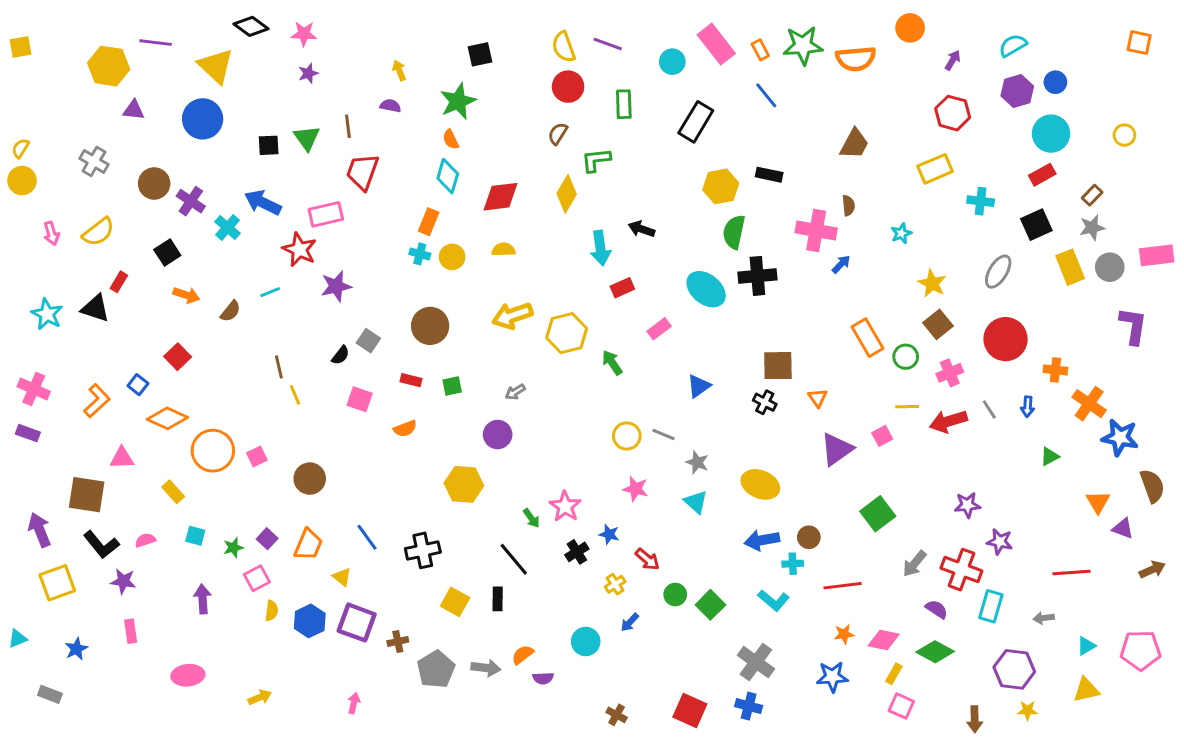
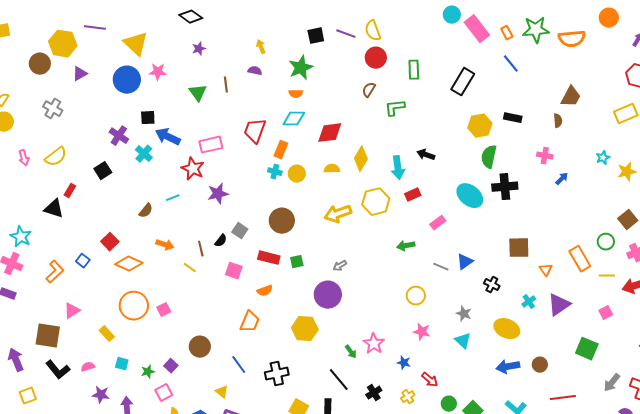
black diamond: (251, 26) -> (191, 17), moved
pink star: (304, 34) -> (158, 72), moved
purple line: (608, 44) -> (346, 34), moved
cyan circle: (672, 62) -> (452, 15), moved
purple triangle: (134, 110) -> (80, 74), turned -35
orange semicircle: (451, 139) -> (296, 94), turned -64
black square: (269, 145) -> (148, 118), moved
red trapezoid: (363, 172) -> (255, 131), moved
cyan diamond: (448, 176) -> (294, 119), turned 75
brown circle: (154, 183) -> (40, 64), moved
yellow diamond: (567, 194) -> (361, 159), moved
brown semicircle: (848, 206) -> (558, 121), moved
pink cross: (816, 230) -> (545, 156), size x0.6
yellow star: (932, 283) -> (627, 172), moved, turned 30
orange arrow: (186, 295) -> (165, 245), moved
cyan star: (47, 314) -> (21, 237), moved
yellow hexagon: (567, 333) -> (376, 202), moved
orange rectangle: (868, 338) -> (580, 259), moved
green arrow: (612, 363) -> (406, 246), turned -66
brown line: (279, 367) -> (201, 249), moved
red rectangle: (411, 380) -> (269, 258), size x1.5
yellow line: (295, 395) -> (190, 268), turned -32
black cross: (765, 402) -> (492, 285), moved
orange diamond: (167, 418) -> (129, 264), moved
purple circle: (498, 434) -> (328, 295), size x1.4
gray line: (663, 434) -> (441, 267), moved
pink square: (882, 436) -> (606, 313), moved
pink triangle: (122, 458) -> (72, 311), turned -30
brown circle: (310, 479) -> (200, 347), moved
green square: (878, 514) -> (587, 349), turned -30
orange trapezoid: (308, 545) -> (250, 322), moved
black cross: (577, 552) -> (374, 393), moved
cyan cross: (793, 564) -> (529, 302), moved, turned -32
purple star: (123, 581) -> (101, 395), moved
yellow square: (57, 583) -> (28, 396), size x0.7

